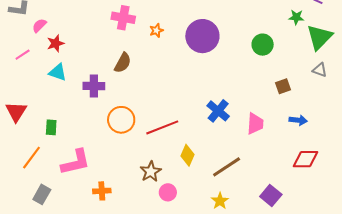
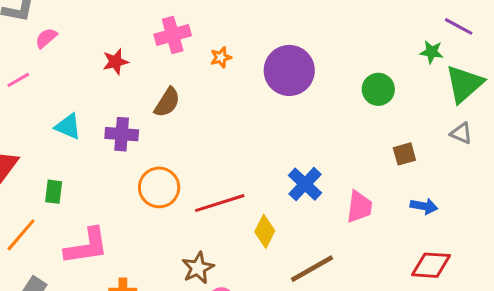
pink cross: (123, 18) -> (173, 35), turned -30
red star: (56, 43) -> (115, 62), moved
cyan triangle: (58, 72) -> (68, 126), moved
yellow diamond: (187, 155) -> (265, 231), moved

